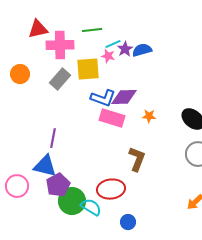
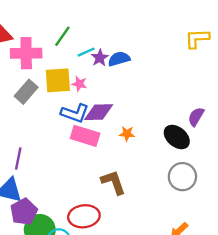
green line: (92, 30) -> (62, 36), turned -48
pink star: (108, 56) -> (79, 84), moved
brown L-shape: (137, 159) -> (113, 182), turned -40

